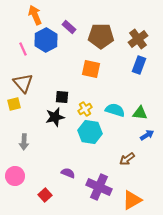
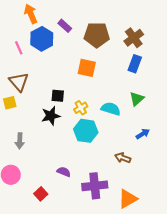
green triangle: (140, 113) -> (137, 99), moved, turned -49
brown arrow: (127, 159) -> (123, 158), turned 56
purple cross: (99, 187) -> (95, 186), turned -30

